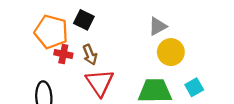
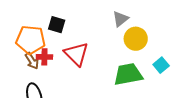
brown arrow: (90, 55) -> (32, 61), moved
red triangle: (100, 83) -> (76, 54), moved

